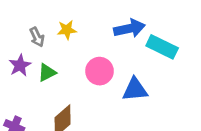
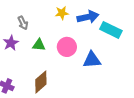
yellow star: (67, 30) -> (62, 13), moved
green triangle: (47, 73) -> (39, 45), moved, turned 32

